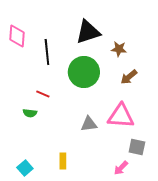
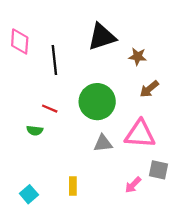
green circle: (84, 72) -> (97, 102), moved
pink arrow: (121, 168) -> (133, 185), moved

